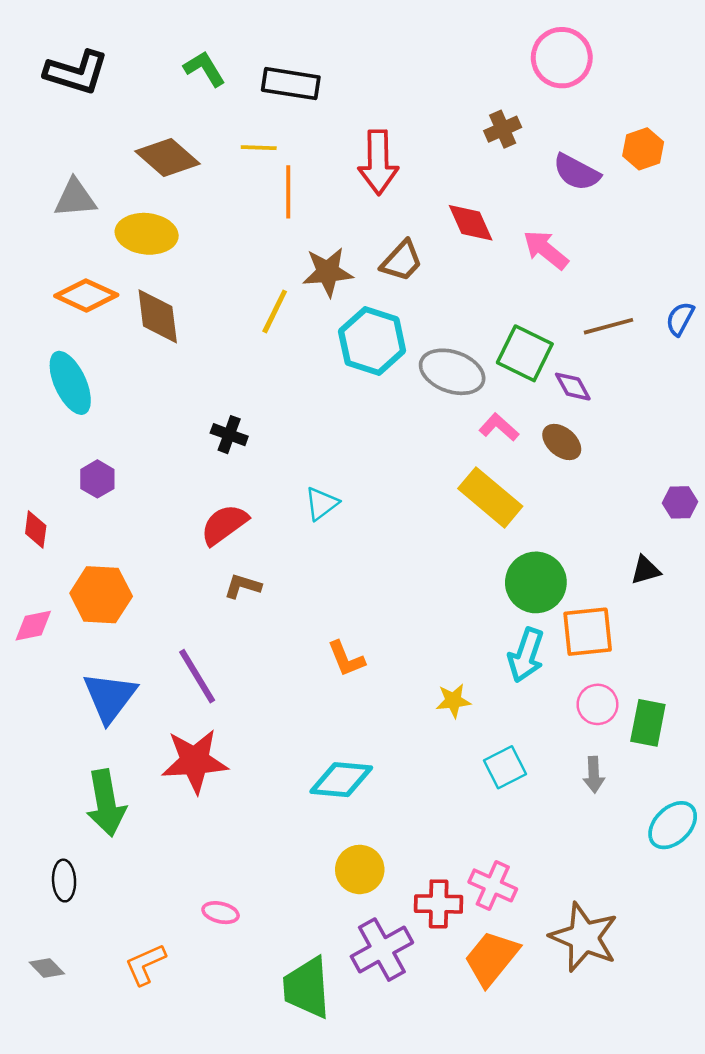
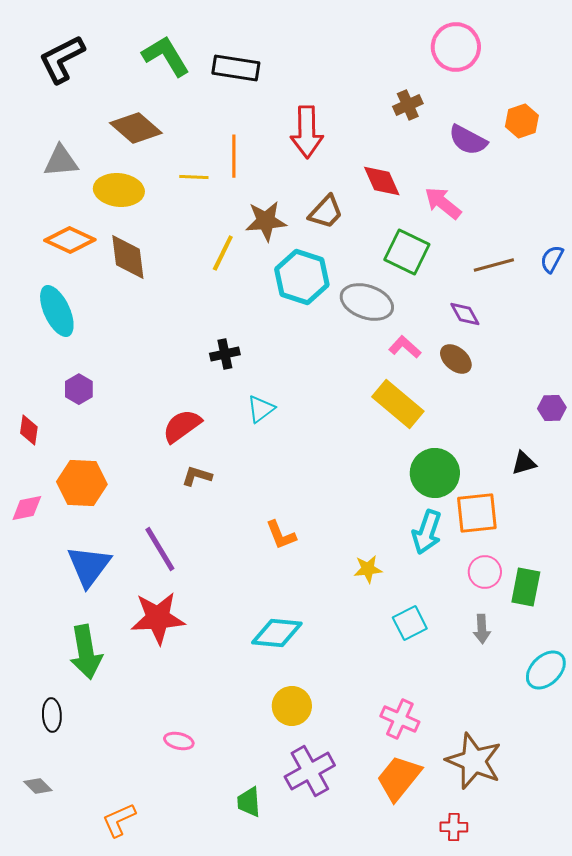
green L-shape: (204, 69) -> (166, 56), size x1.4
black L-shape: (76, 72) -> (62, 59), turned 136
yellow line: (259, 148) -> (194, 177), moved
green square: (525, 353) -> (407, 252), moved
black cross: (229, 435) -> (225, 354), moved, turned -32
red cross: (439, 904) -> (454, 827), moved, size x0.7
orange L-shape: (145, 964) -> (119, 820), moved
green trapezoid: (307, 988) -> (249, 802), size x0.6

